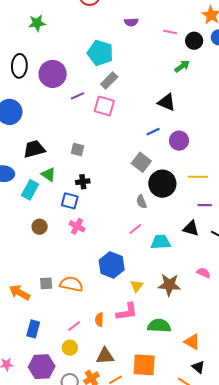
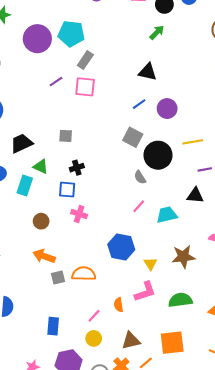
purple circle: (53, 74) -> (37, 39), moved
orange arrow: (19, 292) -> (44, 256), moved

